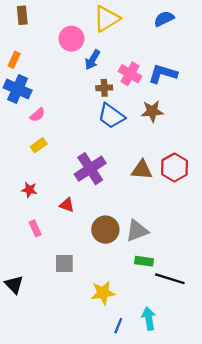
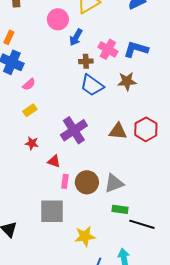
red star: (29, 190) -> (32, 143), moved
pink rectangle: (35, 228) -> (65, 181), moved, turned 32
gray square: (64, 263) -> (52, 211), size x1.5

